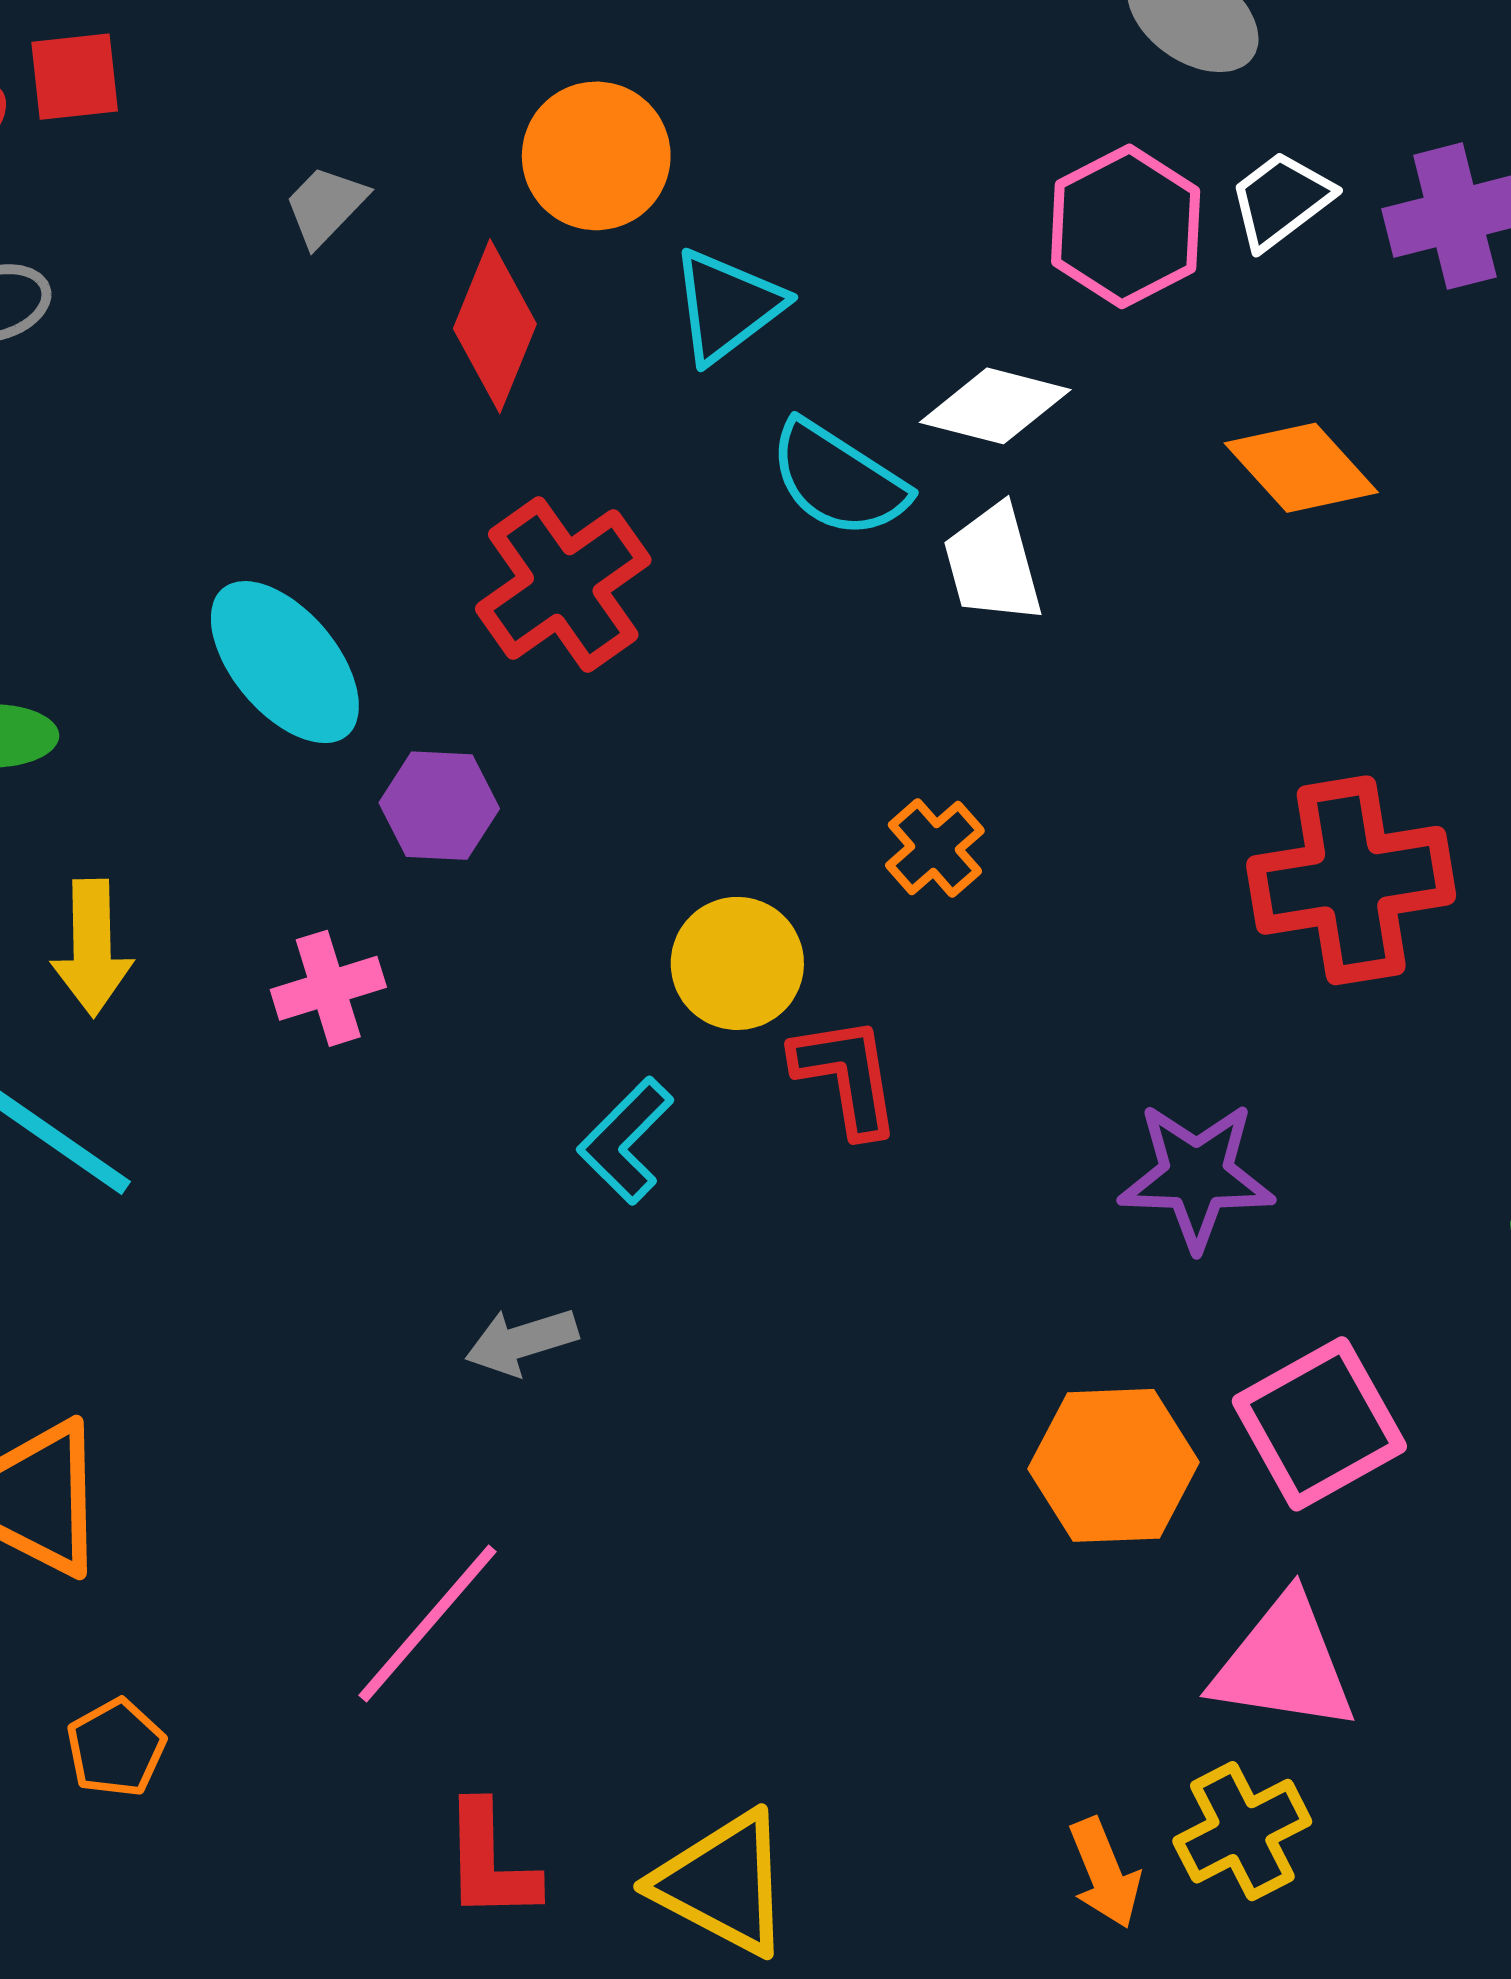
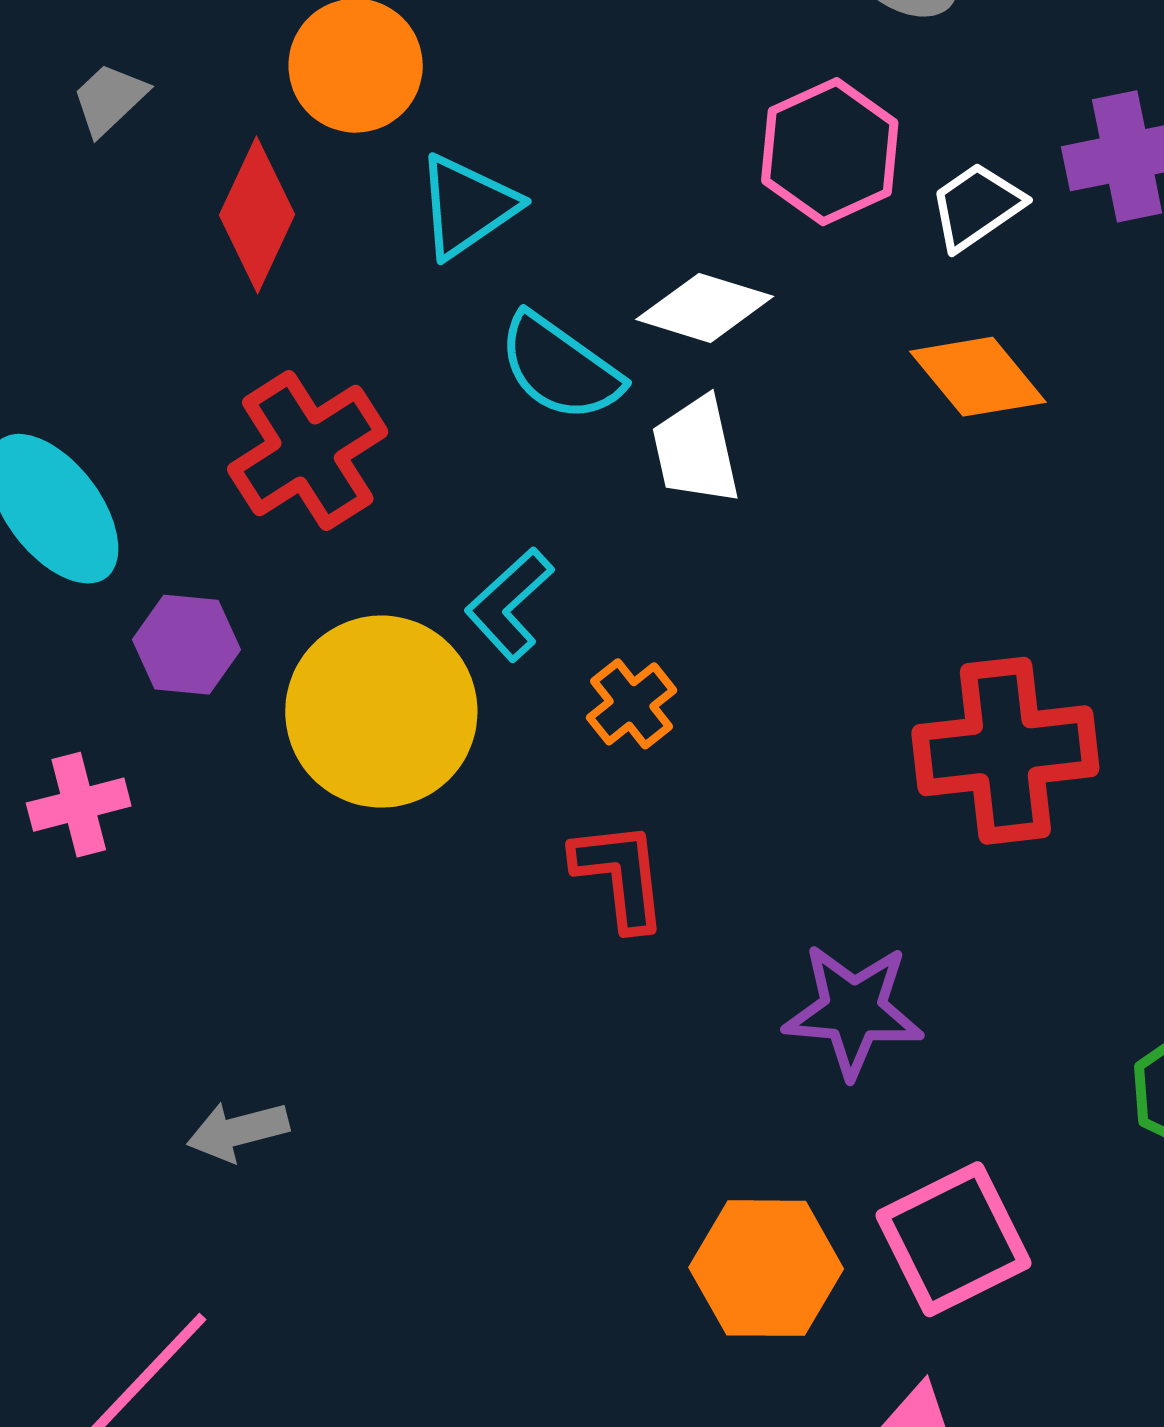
white trapezoid: (1281, 200) -> (977, 206), moved
yellow circle: (737, 963) -> (381, 712), moved, size x1.6
red L-shape: (846, 1076) -> (620, 875), moved
cyan L-shape: (626, 1141) -> (509, 604), moved

